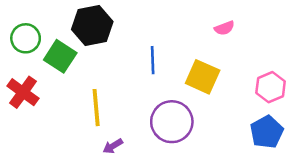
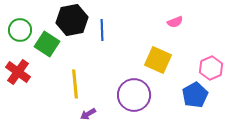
blue line: (153, 60) -> (102, 30), moved
blue pentagon: (267, 132) -> (195, 95), moved

